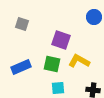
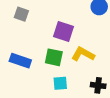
blue rectangle: (21, 67) -> (20, 61), turned 42

